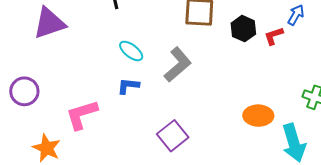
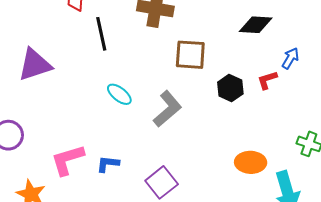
black hexagon: (243, 29) -> (230, 88), moved
blue L-shape: (128, 86) -> (108, 164), moved

